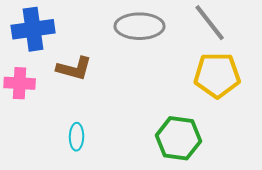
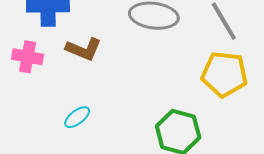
cyan ellipse: (77, 137) -> (77, 117), turned 44

